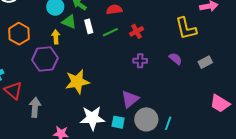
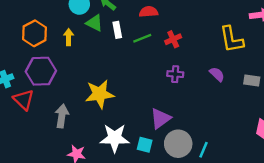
yellow arrow: (56, 37) -> (69, 37), moved
purple hexagon: (45, 59) -> (41, 71), moved
gray rectangle: (205, 62) -> (252, 80), turned 32
gray arrow: (35, 107) -> (62, 116), moved

